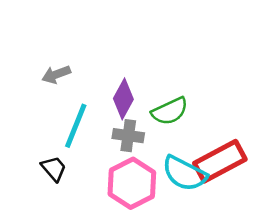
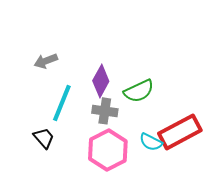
cyan semicircle: (184, 173) -> (151, 142), size x0.6

